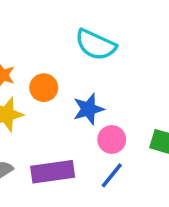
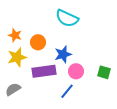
purple rectangle: (53, 172) -> (44, 71), moved
blue line: (112, 175) -> (67, 91), moved

